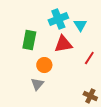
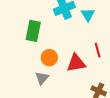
red triangle: (63, 44) -> (76, 63), moved
red line: (89, 58) -> (98, 50), turned -48

